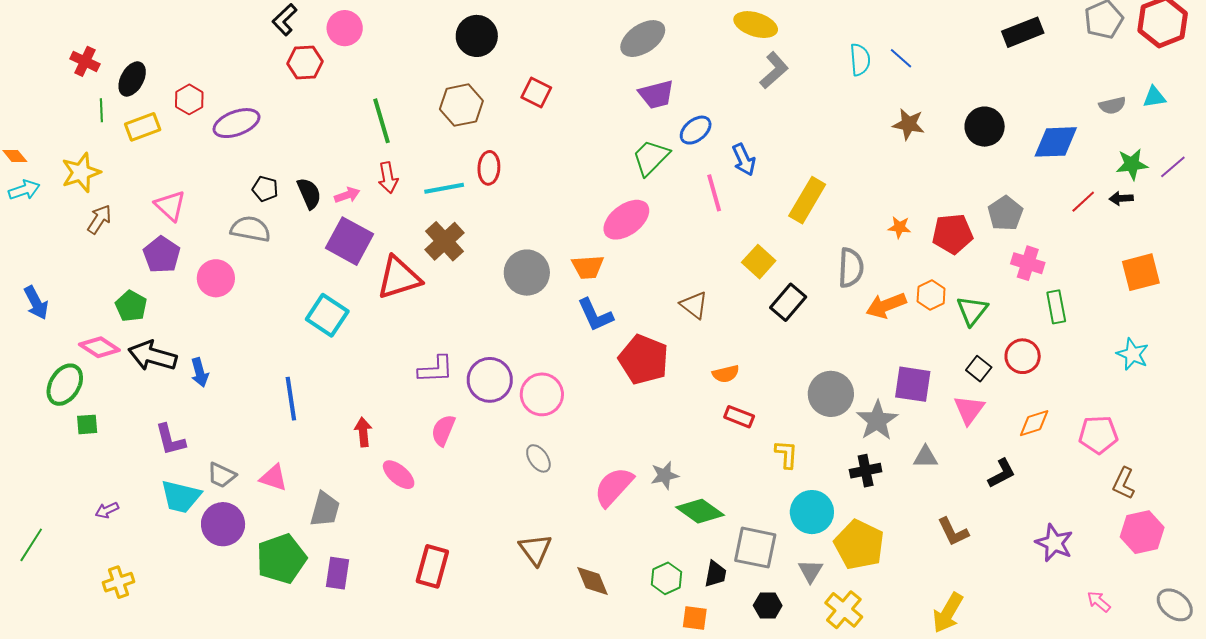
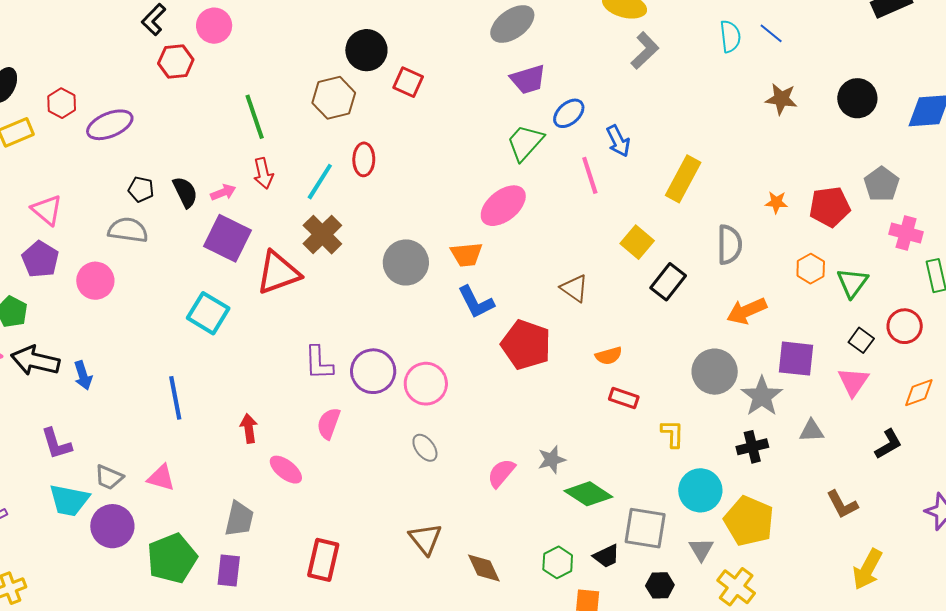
black circle: (477, 36) -> (366, 50), moved
cyan line: (444, 188) -> (320, 182), turned -45
orange arrow: (886, 305) -> (747, 311), moved
purple L-shape: (436, 369) -> (319, 363), turned 93
pink semicircle: (614, 487) -> (501, 473), size x0.7
gray trapezoid: (325, 509) -> (239, 519), moved
black trapezoid: (715, 574) -> (606, 556), turned 56
yellow arrow: (948, 613) -> (867, 569), moved

